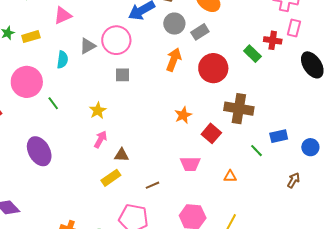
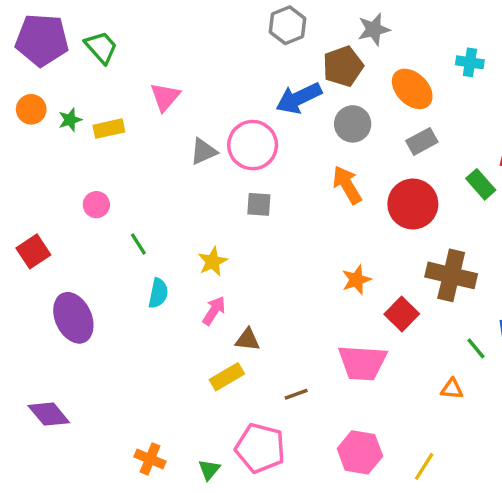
pink triangle: (63, 16) -> (165, 97), turned -30
gray rectangle: (200, 32) -> (422, 141), moved
cyan semicircle: (62, 60) -> (158, 293), moved
orange arrow: (174, 60) -> (347, 185), turned -55
pink circle: (27, 82) -> (96, 205), size x0.5
purple ellipse: (39, 151) -> (73, 318), moved
pink trapezoid: (190, 164) -> (362, 363), size x1.4
orange triangle: (230, 176) -> (452, 389), moved

